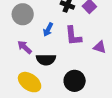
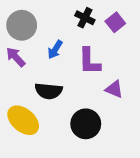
purple arrow: (25, 47) -> (16, 57), moved
purple triangle: (100, 47) -> (114, 89), moved

